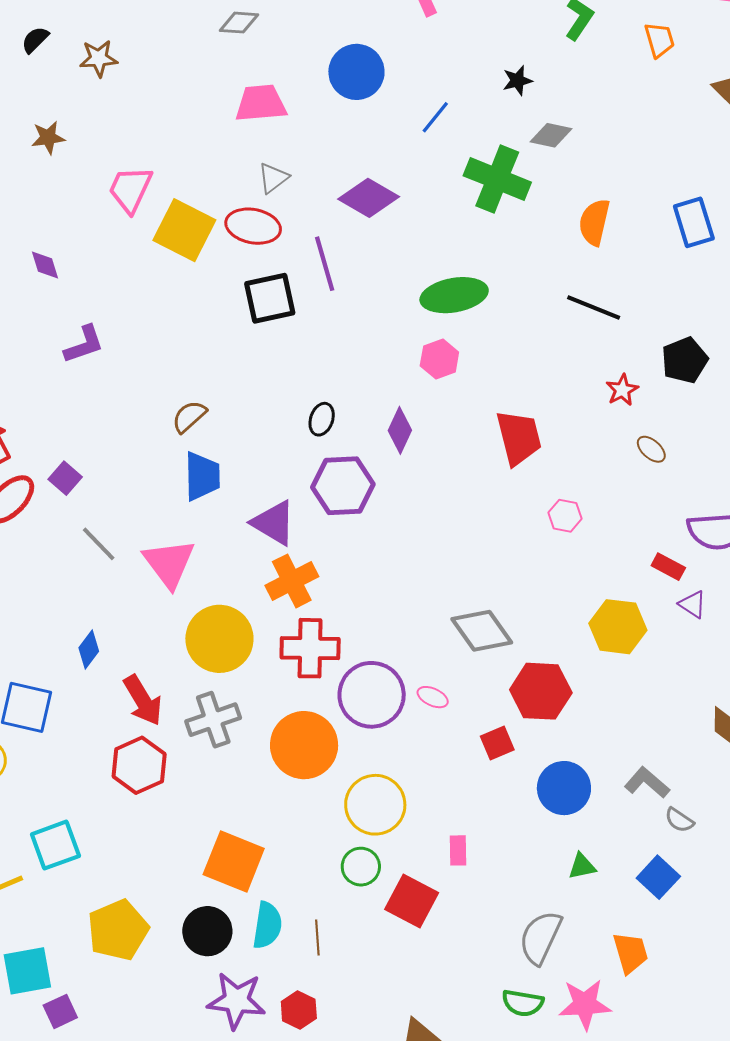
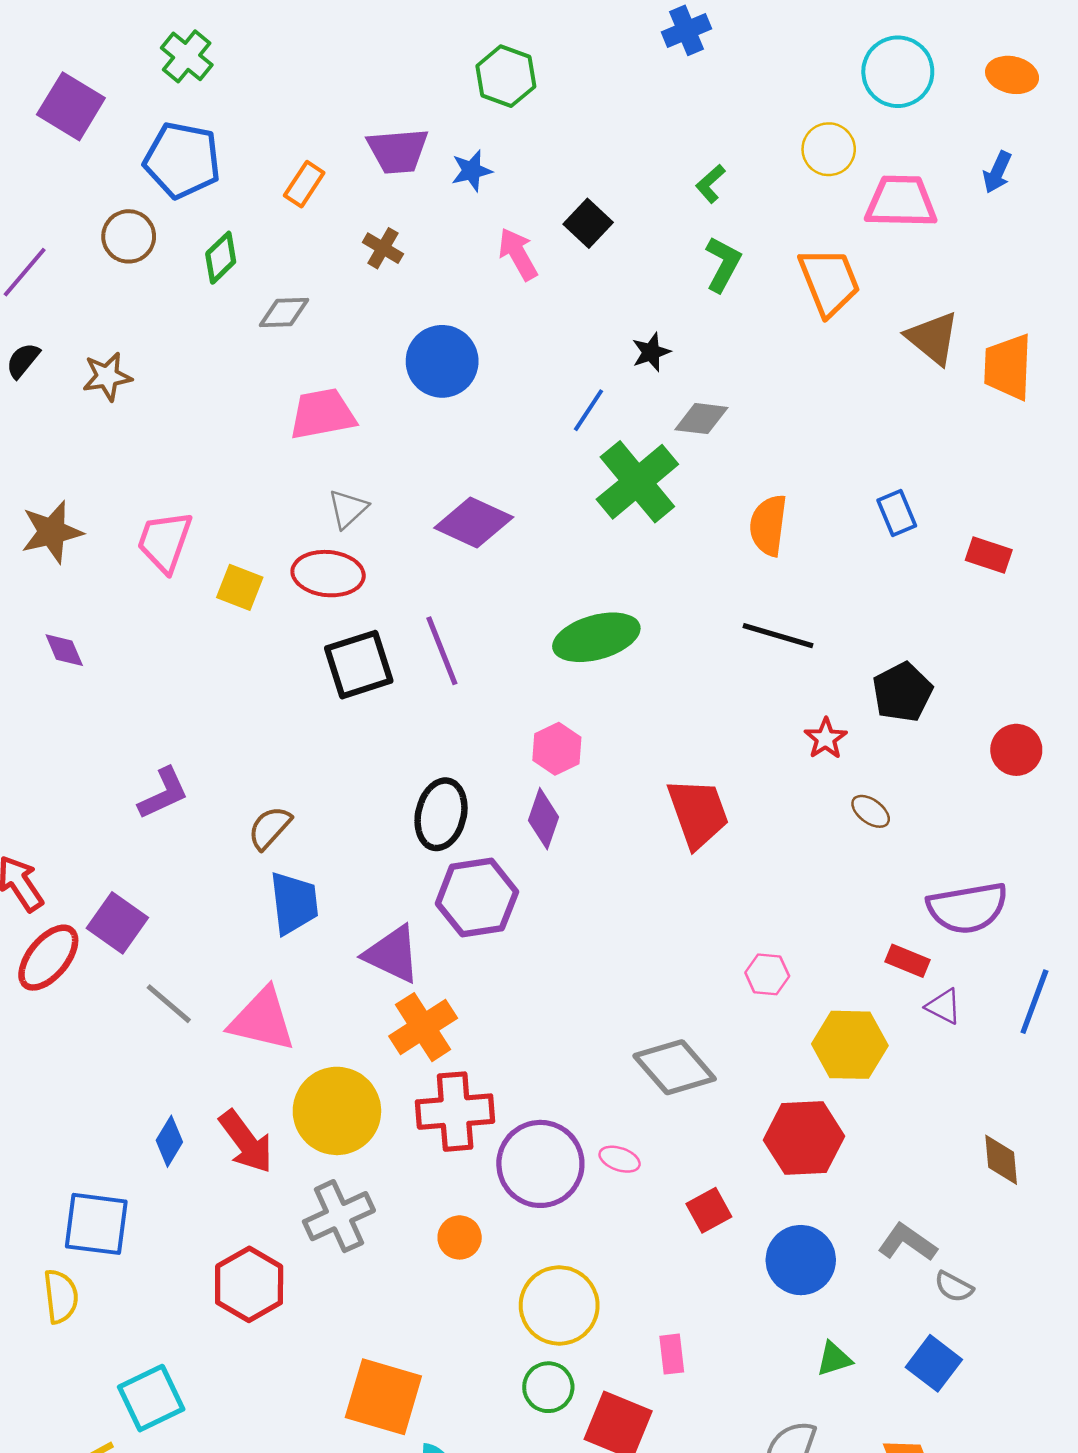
orange trapezoid: (659, 40) -> (829, 282), size x1.5
blue line: (435, 117) -> (588, 410), moved
brown star: (48, 138) -> (52, 532), moved, size x1.4
green cross: (497, 179) -> (637, 482), turned 34
blue rectangle: (694, 222) -> (897, 513), size x0.7
yellow square: (184, 230) -> (240, 587), size x0.6
purple line: (325, 264) -> (442, 651), moved
purple L-shape: (84, 344) -> (163, 793), moved
pink hexagon: (439, 359) -> (557, 749), moved
black ellipse: (322, 419) -> (441, 814), size x1.6
purple square: (65, 478) -> (117, 923), size x1.4
pink hexagon: (565, 516) -> (767, 974), moved
pink triangle: (169, 563) -> (262, 1020), turned -34
red hexagon: (541, 691) -> (804, 1138), moved
red arrow: (143, 700) -> (246, 1142), moved
orange circle: (304, 745) -> (460, 1237), size x0.5

